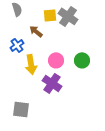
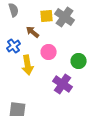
pink circle: (56, 60) -> (49, 52), moved
purple cross: (52, 83) -> (63, 84), moved

